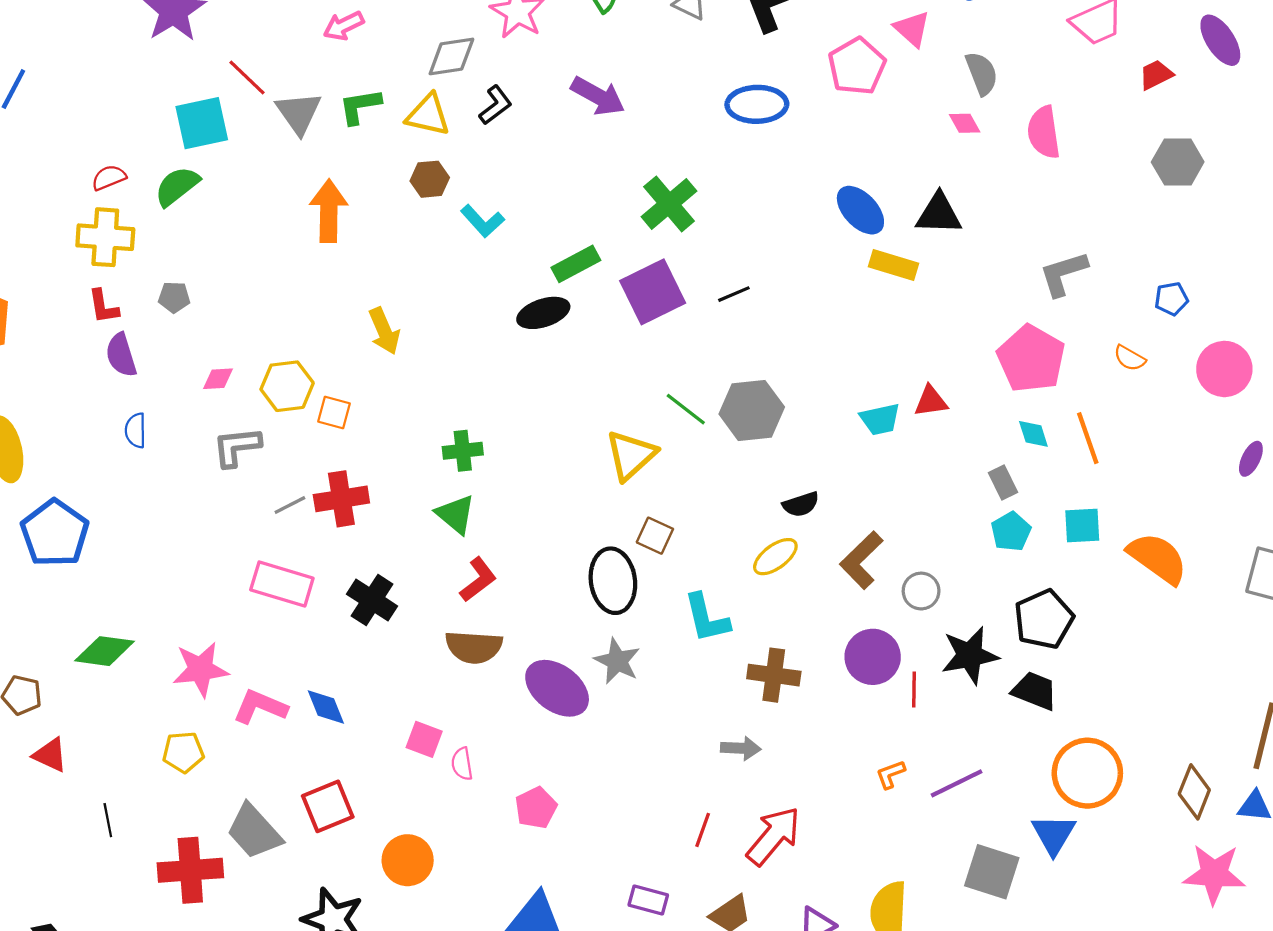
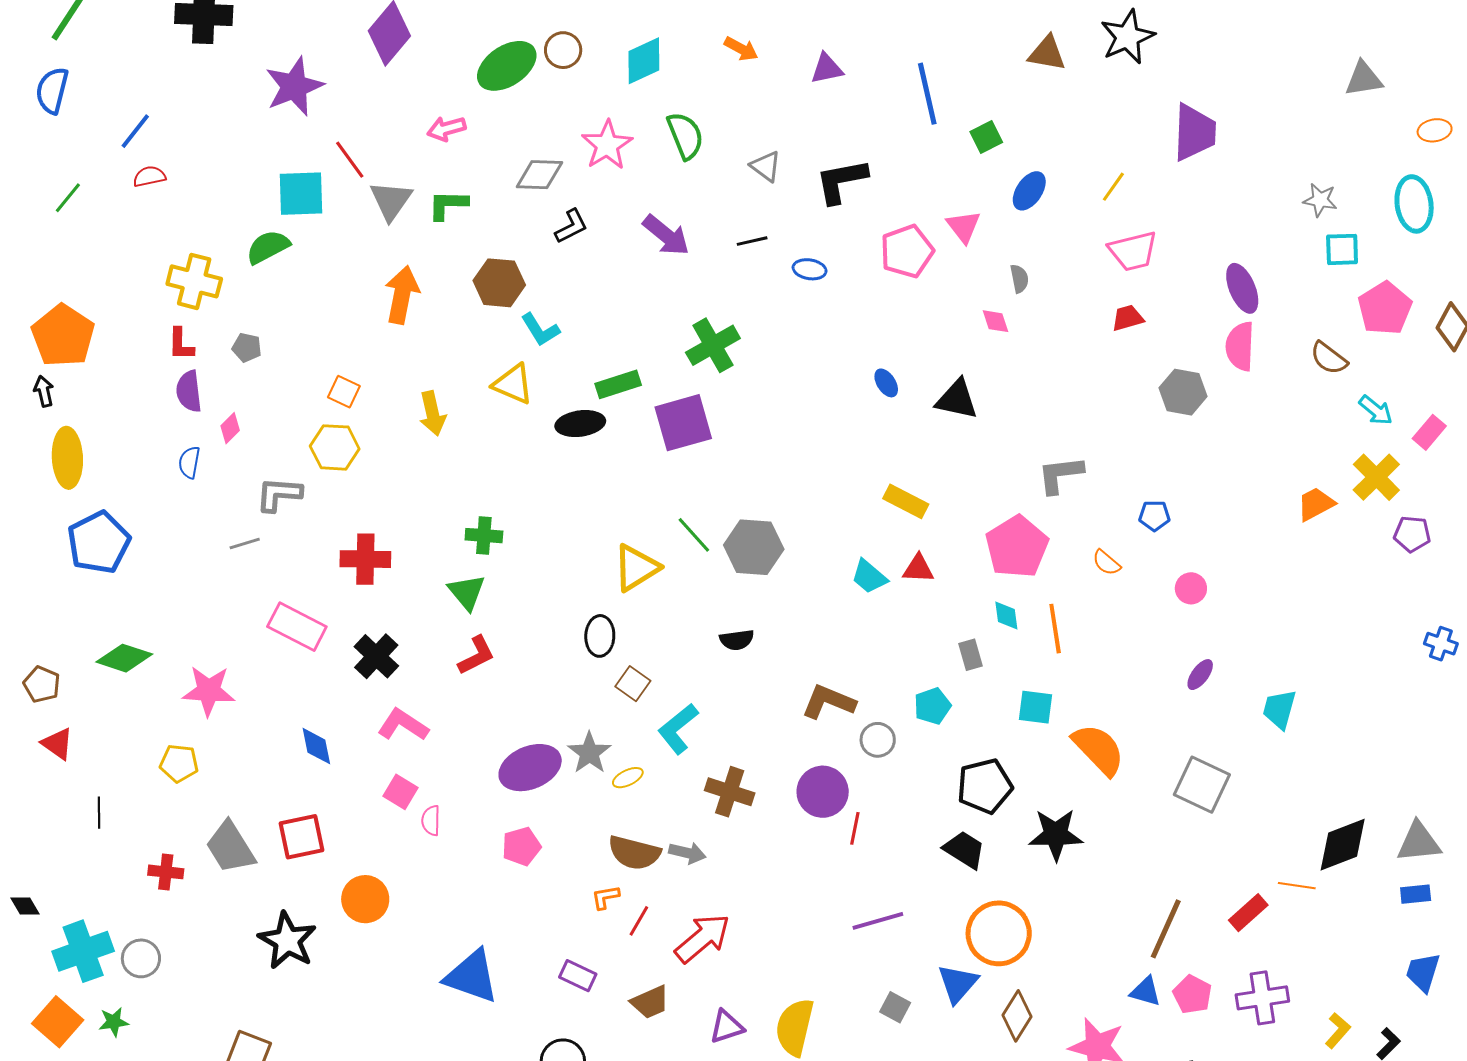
gray semicircle: (982, 73) -> (1019, 279), size x0.7
red trapezoid: (1156, 75) -> (1128, 318), moved
blue ellipse: (757, 104) -> (810, 269), size x0.6
yellow triangle: (428, 115) -> (513, 384), moved
pink semicircle: (1044, 132) -> (1240, 346), moved
red semicircle: (109, 178) -> (149, 176), moved
brown hexagon: (430, 179) -> (499, 283), size x1.4
blue ellipse: (860, 210) -> (886, 383), size x0.6
yellow rectangle: (893, 265) -> (906, 501), moved
black line: (734, 294) -> (752, 241), moved
pink circle: (1224, 369) -> (1191, 588), size x0.6
pink diamond: (218, 379) -> (230, 428), moved, turned -52
orange square: (334, 412) -> (344, 392), moved
cyan trapezoid: (880, 419) -> (869, 577), turned 42
black semicircle: (801, 504) -> (737, 640), moved
gray line: (290, 505) -> (245, 544), moved
cyan pentagon: (1011, 532) -> (932, 706), moved
brown square: (655, 536) -> (633, 684), moved
yellow ellipse: (775, 557) -> (628, 778), moved, size x0.7
brown L-shape: (861, 560) -> (828, 702), turned 56
black ellipse: (613, 581) -> (600, 636), moved, size x0.7
cyan L-shape: (707, 618) -> (678, 729), turned 54
brown semicircle: (474, 647) -> (634, 853), moved
black star: (970, 655) -> (1056, 835), moved
purple ellipse: (557, 688) -> (530, 768), turned -70
pink L-shape: (260, 707) -> (403, 725), moved
orange L-shape: (891, 774) -> (605, 897), moved
brown diamond: (1194, 792) -> (1017, 1016), moved
pink pentagon: (536, 808) -> (521, 846), moved
red cross: (190, 870) -> (166, 872), size x0.6
gray square: (992, 872) -> (895, 1007), size x0.6

